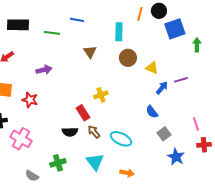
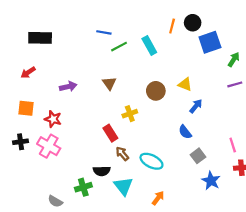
cyan rectangle: (119, 32) -> (149, 45), turned -30
green line: (52, 33) -> (119, 47), moved, turned -35
green arrow: (197, 45) -> (234, 60), turned 32
brown triangle: (90, 52) -> (109, 83), moved
brown circle: (128, 58) -> (156, 91), moved
purple line: (181, 80) -> (235, 84), moved
black semicircle: (70, 132) -> (102, 171), moved
pink cross: (21, 139) -> (49, 146), moved
orange arrow: (127, 173) -> (158, 198), turned -64

